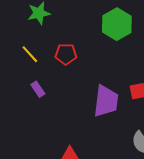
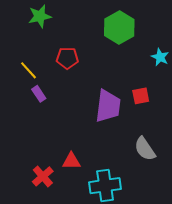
yellow line: (30, 54) -> (29, 70), moved

